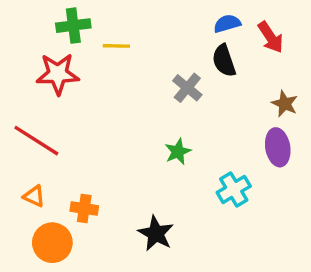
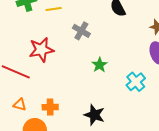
red star: (58, 74) -> (41, 50), moved
gray cross: (187, 88) -> (81, 31), moved

